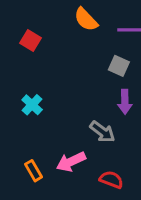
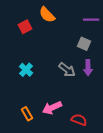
orange semicircle: (86, 19) -> (47, 15), moved
red square: (31, 40) -> (25, 27), turned 32
gray arrow: (102, 132) -> (67, 70), moved

